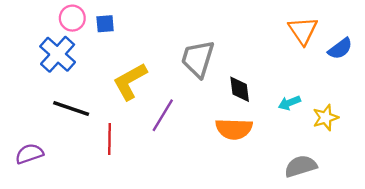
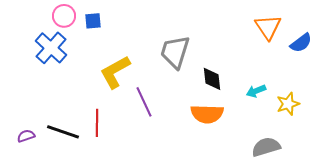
black line: (71, 109) -> (63, 132), moved
purple line: (163, 115) -> (144, 102), turned -56
purple semicircle: (29, 154) -> (26, 136), size x0.7

